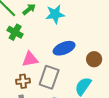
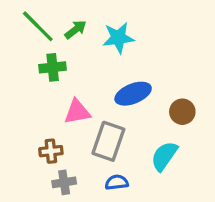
green cross: (15, 32) -> (53, 67), turned -35
brown cross: (23, 81) -> (51, 151), moved

